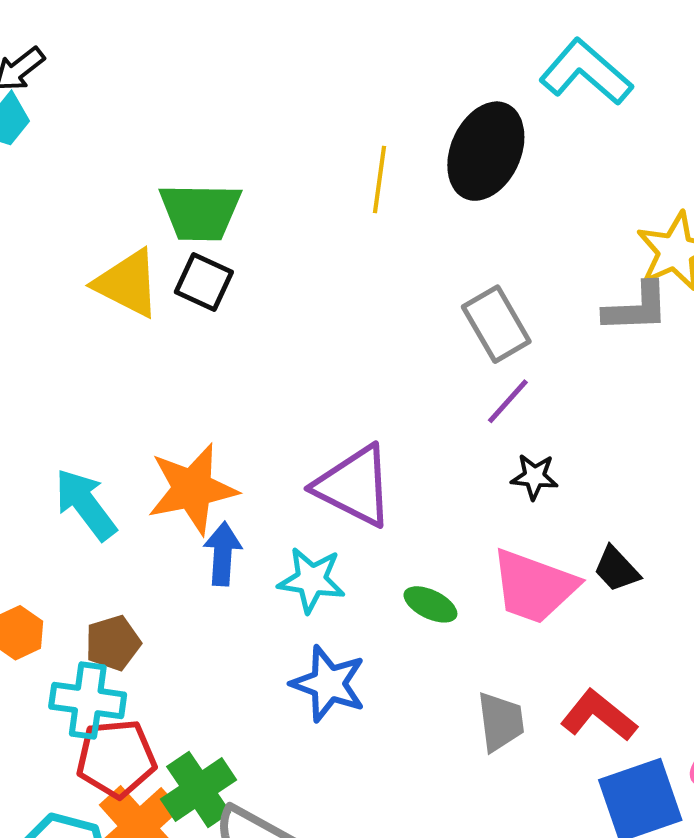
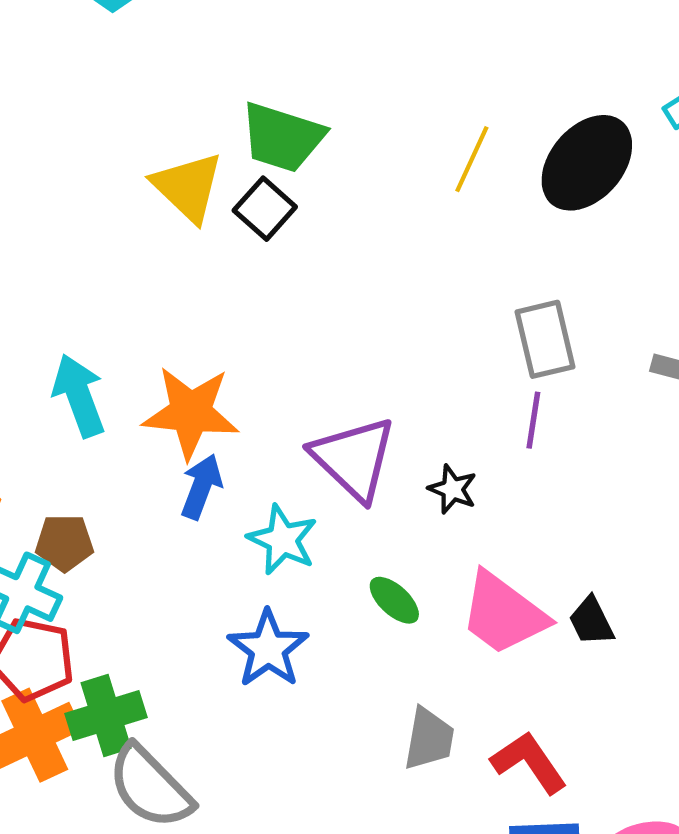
purple line: (508, 401) -> (533, 420), turned -50
black star: (534, 477) -> (453, 489), moved

